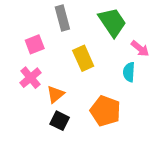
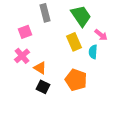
yellow rectangle: (83, 58) -> (74, 42), moved
orange triangle: (55, 94) -> (40, 68), turned -48

